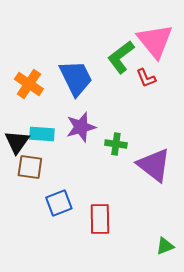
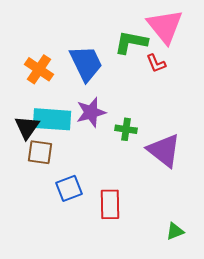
green L-shape: (121, 57) -> (131, 42), turned 48
cyan rectangle: (42, 134) -> (52, 119), size x1.5

